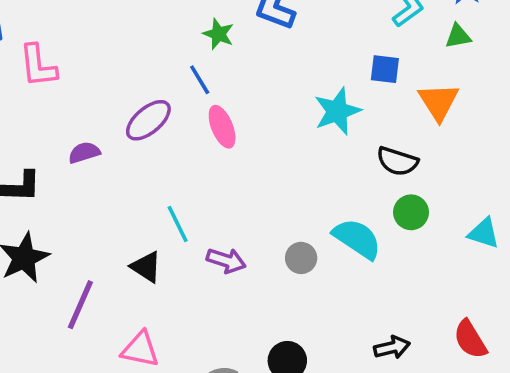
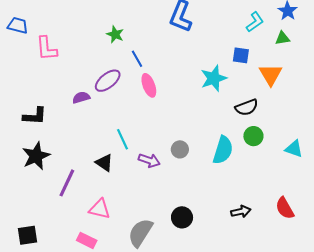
green star: (218, 34) -> (115, 34), moved
purple semicircle: (84, 153) -> (81, 97), moved
black semicircle: (397, 161) -> (247, 107), turned -40
cyan semicircle: (357, 239) -> (223, 150), turned 72
gray circle: (301, 258) -> (180, 149), moved

